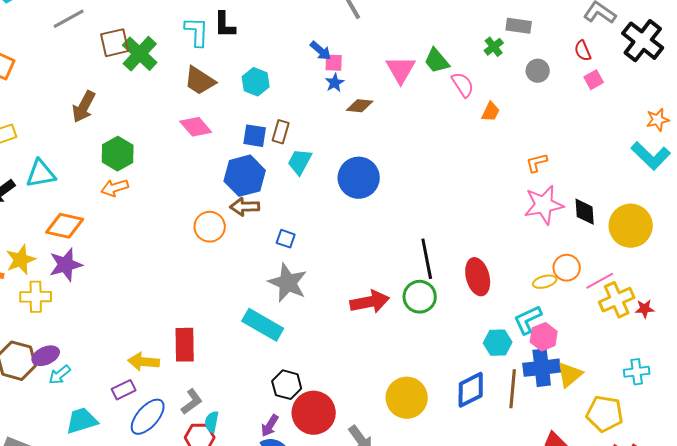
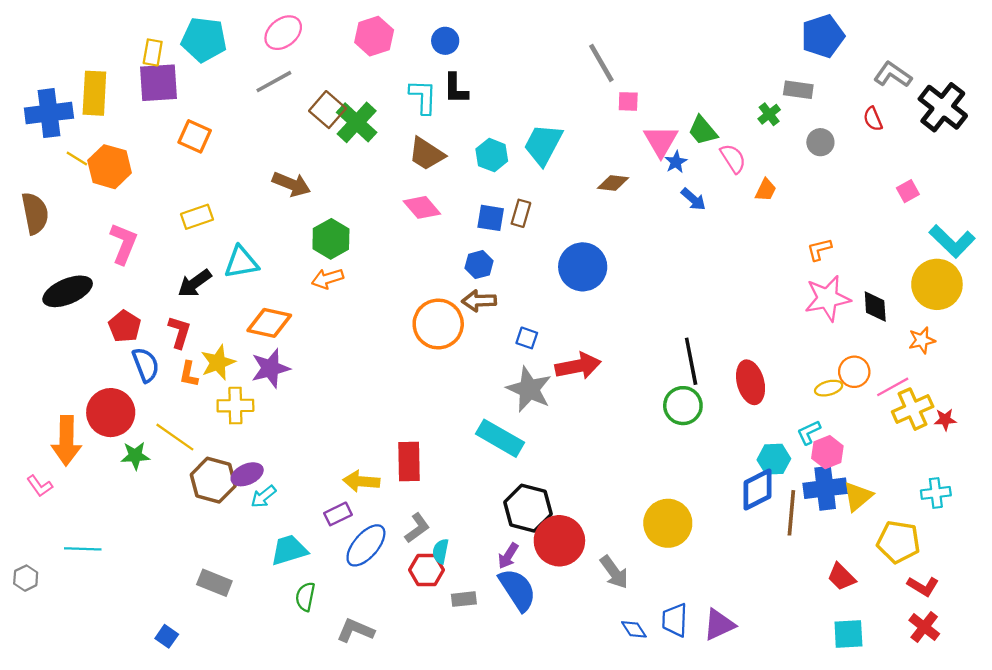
brown square: (115, 43) -> (327, 110), turned -36
blue arrow: (321, 51) -> (693, 199), moved
pink square: (334, 63) -> (628, 101), moved
pink square: (594, 80) -> (908, 191), moved
blue star: (335, 83) -> (676, 162), moved
brown arrow: (84, 107) -> (291, 184), turned -96
orange star: (658, 120) -> (922, 340), moved
cyan trapezoid: (300, 162) -> (543, 145), moved, size x1.4
blue hexagon: (245, 176) -> (479, 265), size x0.6
blue circle: (359, 178) -> (583, 267), moved
yellow circle: (631, 226) -> (937, 284), moved
orange circle: (210, 227) -> (438, 324), size x1.4
red arrow: (370, 302) -> (578, 366), moved
cyan L-shape: (528, 320) -> (809, 432), size x0.7
black hexagon: (287, 385) -> (528, 508), size x1.4
blue diamond: (471, 390) -> (758, 489), moved

